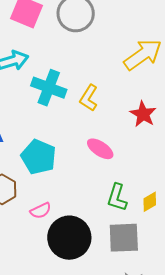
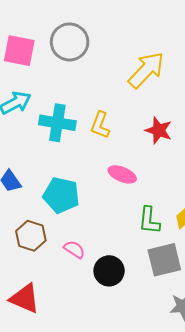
pink semicircle: (41, 211) -> (74, 249), turned -110
black circle: (69, 238) -> (109, 271), size x0.7

